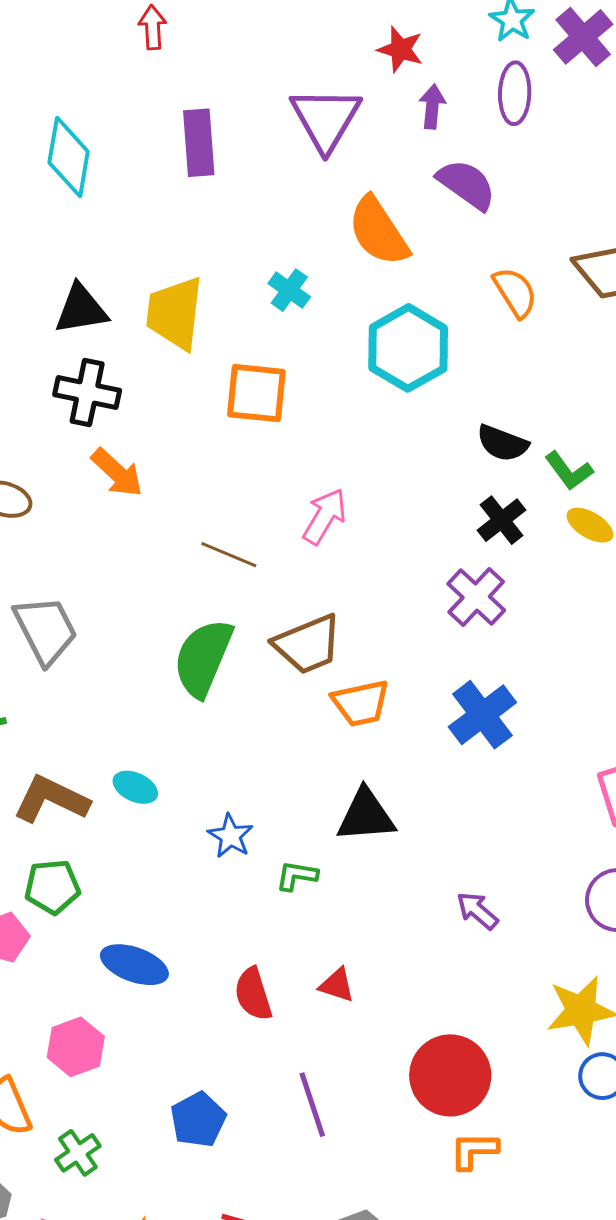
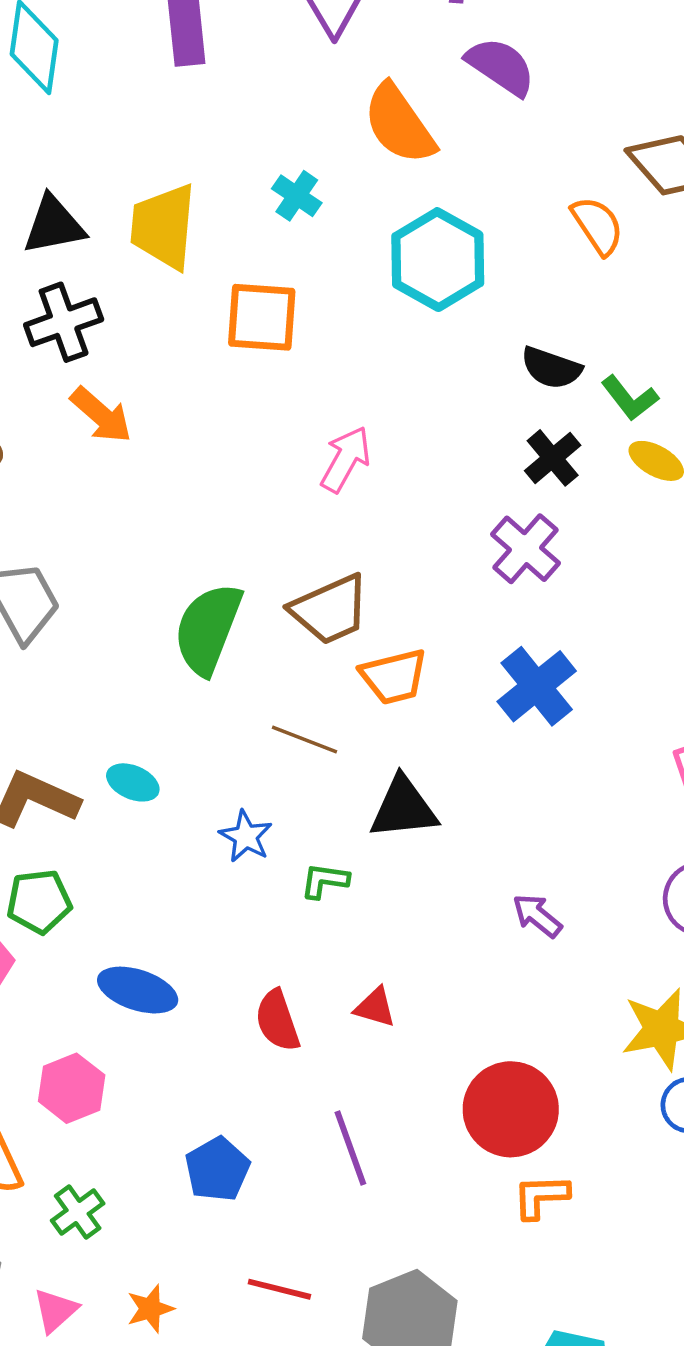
orange semicircle: (515, 292) -> (598, 226), moved
black cross: (87, 393) -> (64, 322), turned -30
brown line: (229, 555) -> (304, 740), moved

